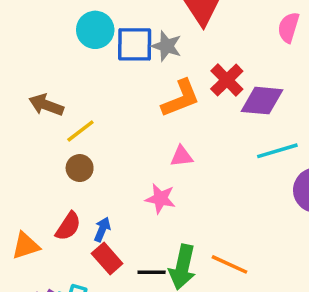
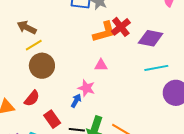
red cross: (227, 80) -> (121, 27), moved
yellow line: (80, 131) -> (34, 45), moved
brown circle: (80, 168) -> (42, 66), size x1.6
blue arrow: (102, 229) -> (76, 101), moved

